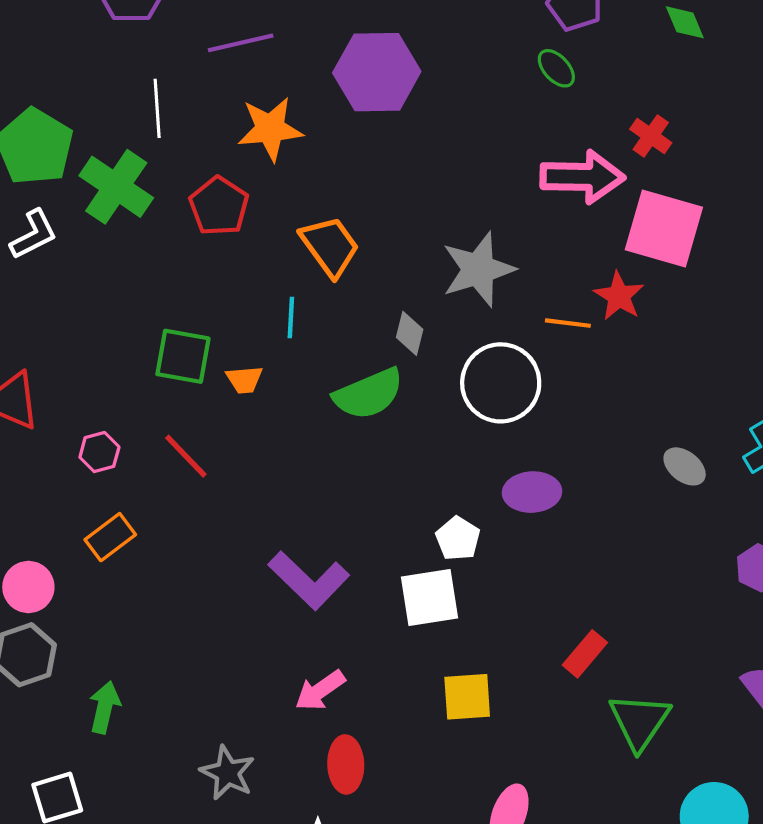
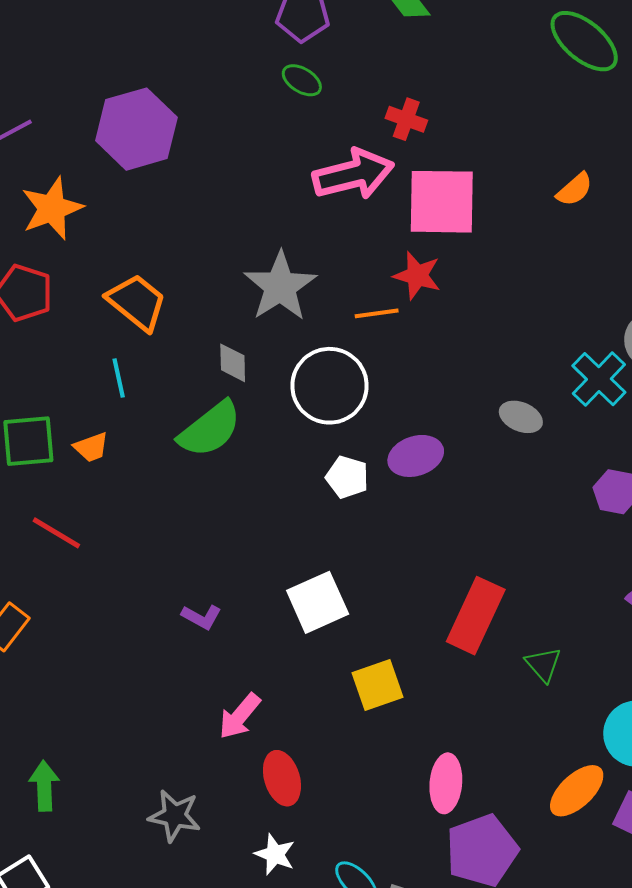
purple ellipse: (532, 492) -> (416, 456), moved
white pentagon: (458, 539) -> (347, 477), moved
purple L-shape: (309, 580) -> (201, 617), size x0.5
red rectangle: (585, 654) -> (476, 616), size x1.6
green triangle: (639, 721) -> (543, 664), size x0.6

